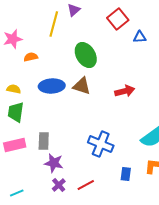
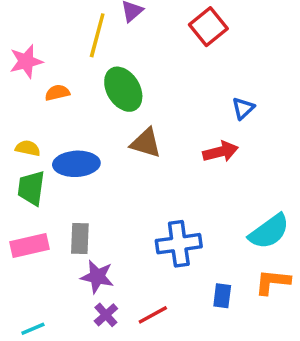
blue triangle: (140, 37) -> (243, 108), moved, turned -40
green ellipse: (86, 55) -> (123, 89), moved
blue ellipse: (52, 86) -> (76, 164), moved
blue cross: (101, 144) -> (179, 244), turned -30

